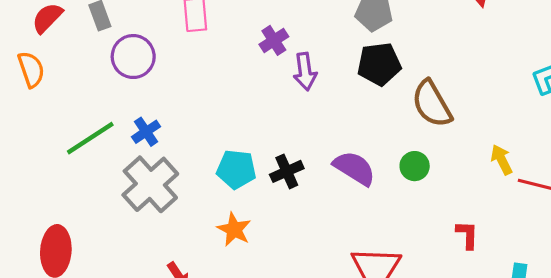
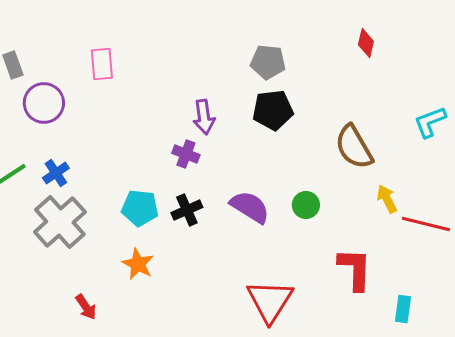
purple cross: (274, 40) -> (186, 154), moved, turned -36
brown semicircle: (432, 104) -> (354, 147), moved
red L-shape: (467, 235) -> (355, 269), size x1.6

